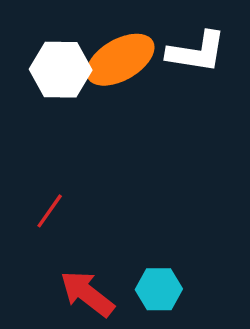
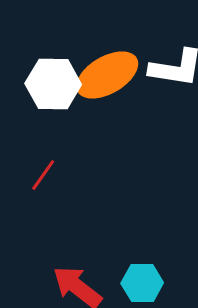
red line: (50, 211) -> (43, 175), moved

